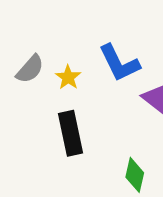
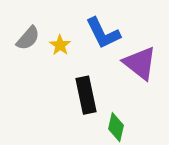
black rectangle: (70, 133) -> (86, 95), moved

